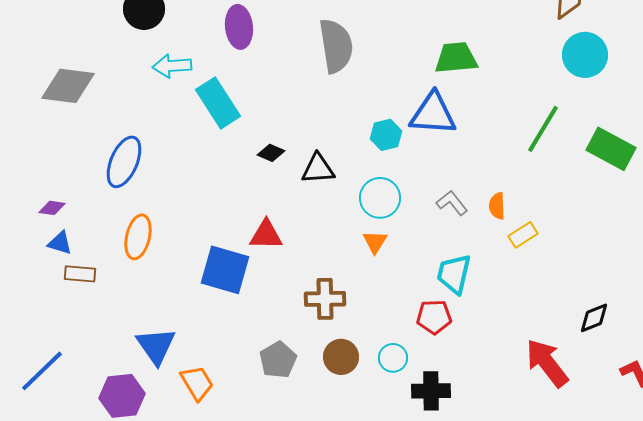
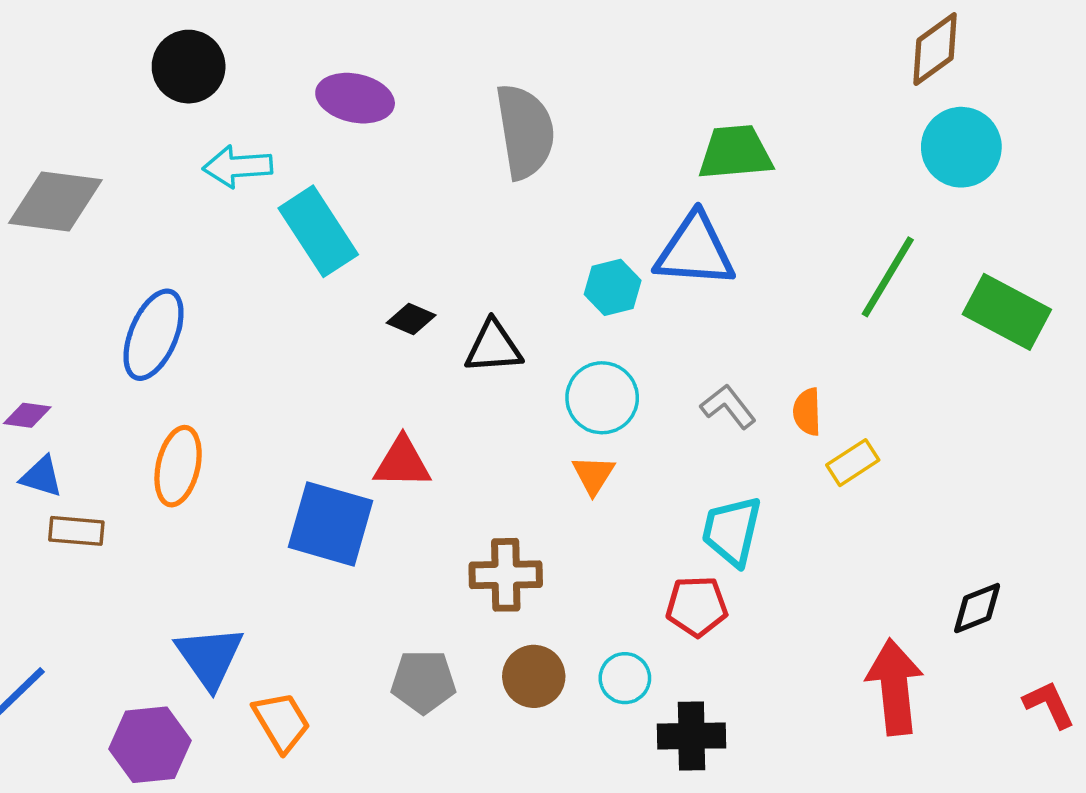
purple ellipse: (239, 27) -> (355, 98), turned -72
gray pentagon: (278, 360) -> (423, 682), turned 30
red arrow: (547, 363) -> (895, 687), turned 32

